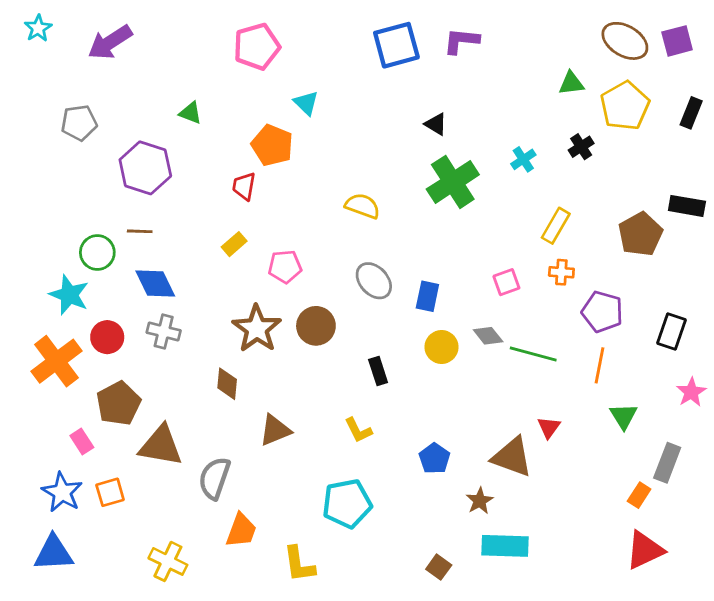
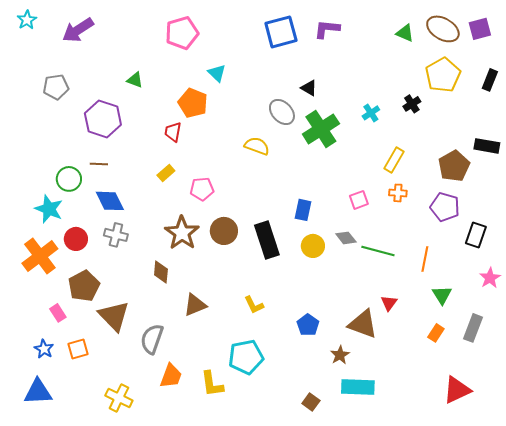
green triangle: (571, 83) -> (405, 33), moved, turned 30
gray ellipse: (374, 281) -> (282, 112), moved
purple pentagon: (602, 312) -> (445, 207), moved
black rectangle: (378, 371) -> (267, 240), moved, size x1.8
brown triangle: (161, 446) -> (114, 316), turned 36
blue star: (62, 492) -> (44, 349), size x0.7
orange rectangle: (639, 495) -> (436, 333), moved
yellow L-shape: (299, 564) -> (212, 384), moved

